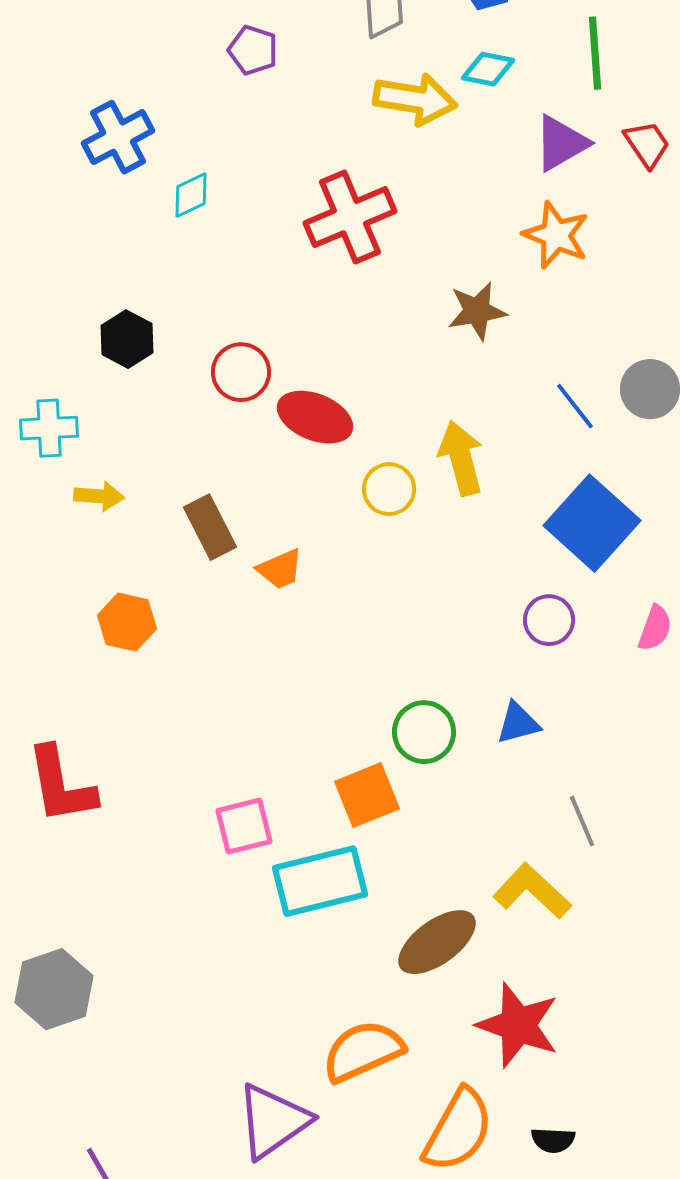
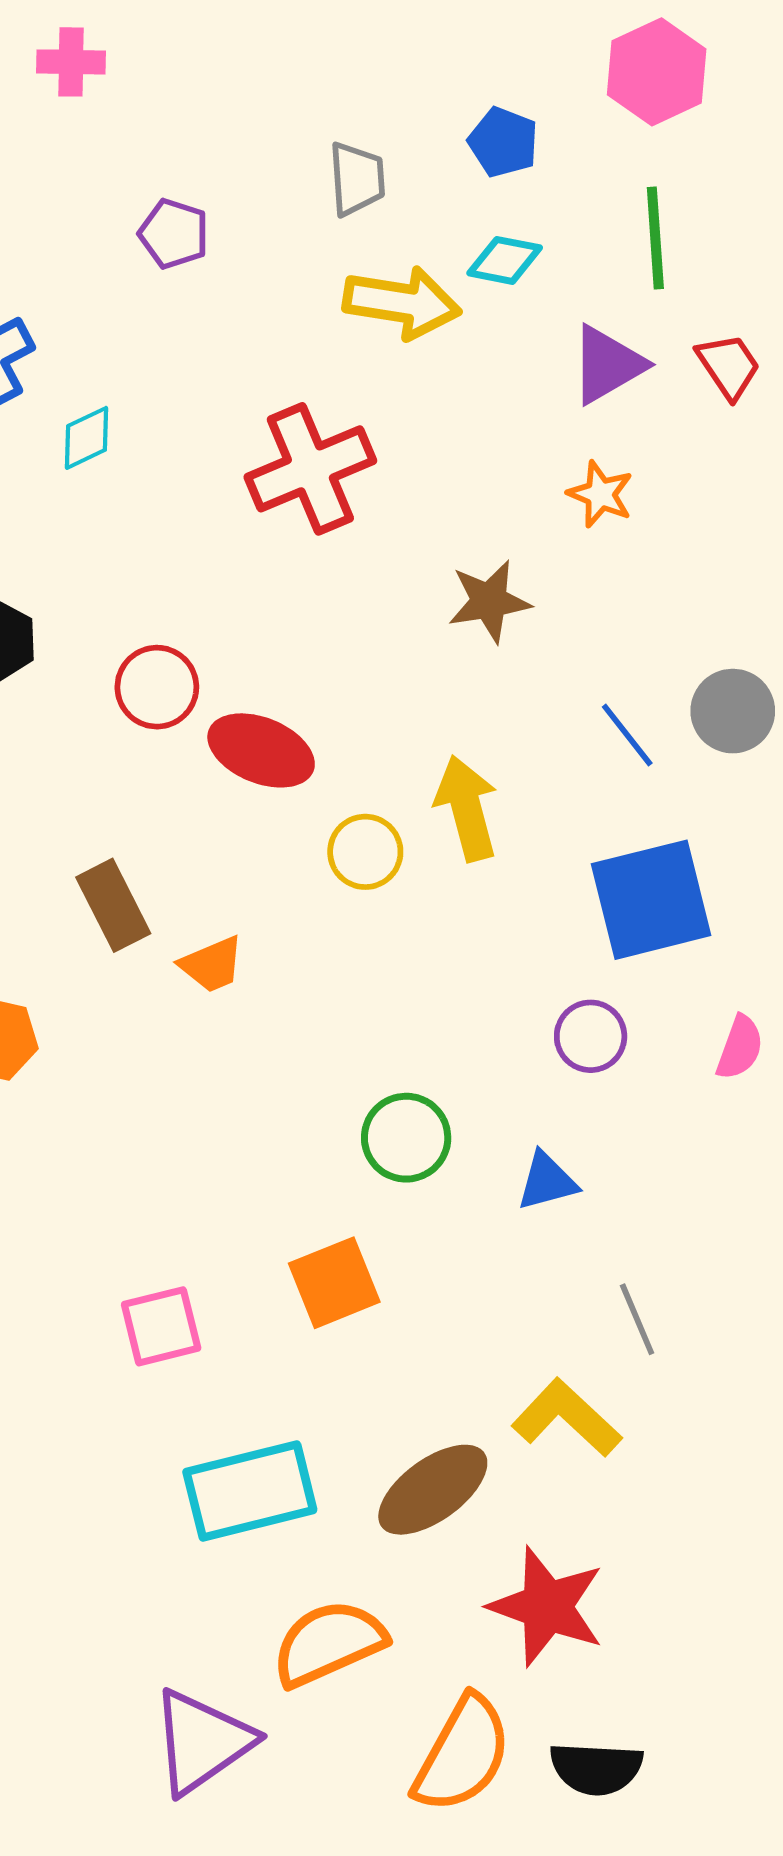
orange star: (556, 235) -> (600, 494), size x0.7
blue square: (592, 523) -> (651, 900), turned 34
green circle: (424, 732) -> (406, 1138), moved
cyan rectangle: (320, 881) -> (250, 1491), moved
black semicircle: (553, 1140) -> (596, 1768), size x1.5

